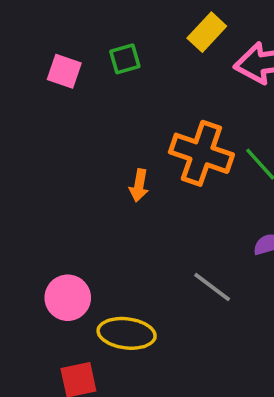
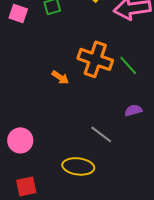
orange arrow: (139, 185) -> (60, 77), turned -66
yellow ellipse: (127, 333) -> (78, 166), moved

